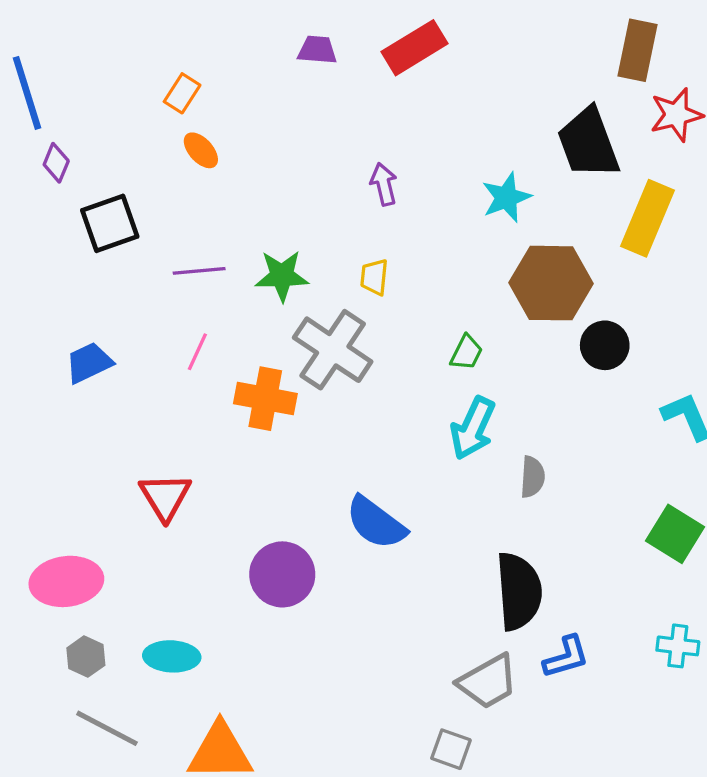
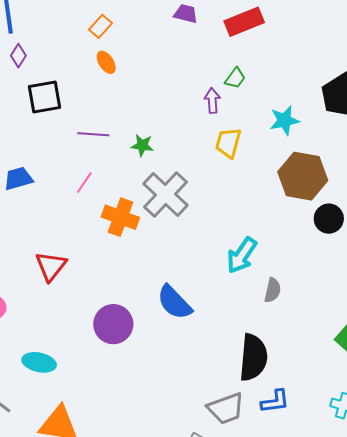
green star: (282, 276) -> (142, 145), size x0.7
yellow trapezoid: (374, 277) -> (228, 143), moved, size x1.4
green trapezoid: (466, 353) -> (235, 78), moved

